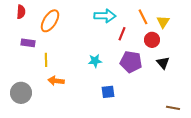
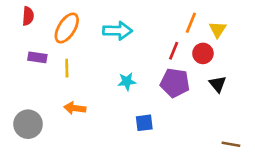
cyan arrow: (105, 16) -> (117, 31), moved
orange line: (143, 17) -> (191, 23), turned 49
red line: (122, 34) -> (174, 51), moved
yellow line: (46, 60) -> (67, 68), moved

